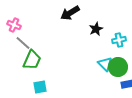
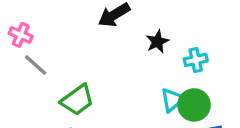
green trapezoid: (32, 60) -> (77, 100), moved, turned 30
cyan triangle: (105, 64) -> (172, 100), turned 35

